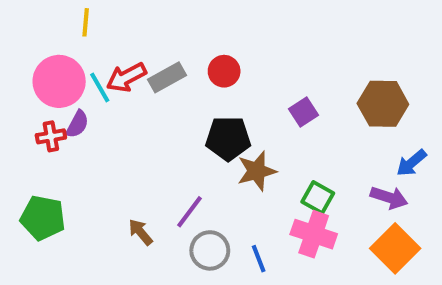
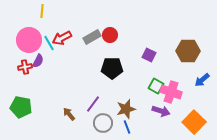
gray rectangle: (167, 77) -> (92, 37), moved
purple square: (303, 112) -> (149, 55), turned -32
brown star: (257, 171) -> (126, 109), moved
green square: (318, 197) -> (156, 86), moved
purple arrow: (389, 197) -> (161, 111), moved
pink cross: (314, 234) -> (171, 92), moved

